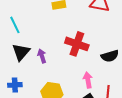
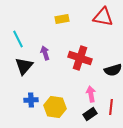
purple arrow: (42, 56) -> (45, 53), moved
blue cross: (15, 85) -> (31, 100), moved

